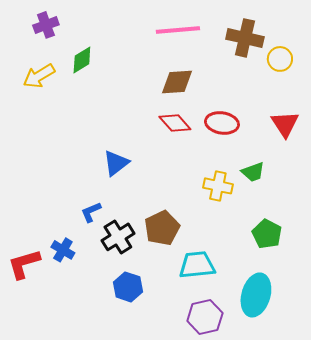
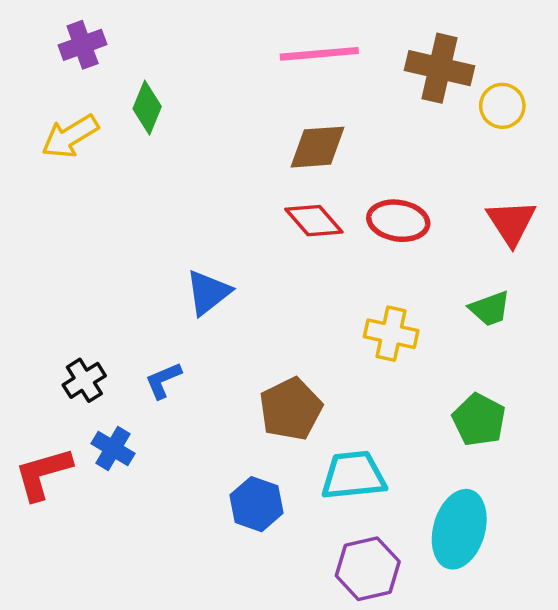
green diamond: (82, 60) -> (147, 108), turned -36
green trapezoid: (253, 172) -> (490, 309), moved
black cross: (118, 237) -> (84, 380), moved, size x0.7
blue hexagon: (128, 287) -> (257, 504), moved

